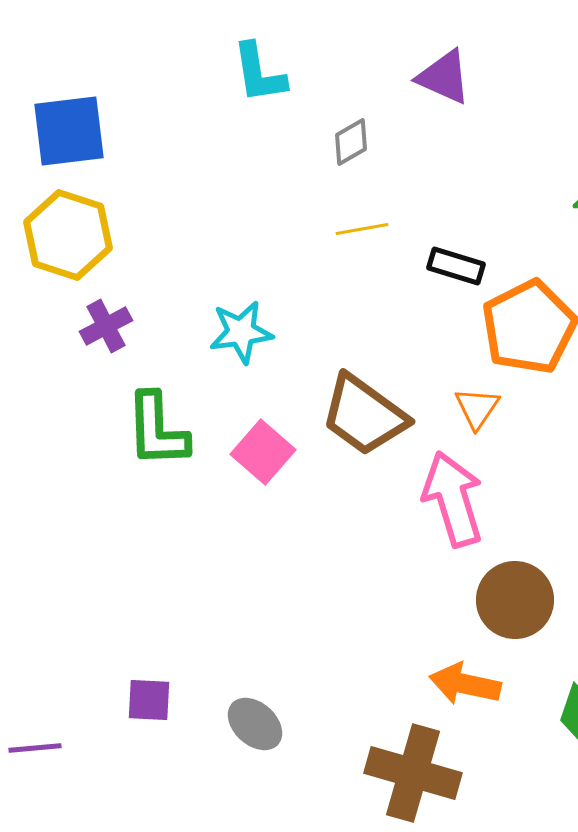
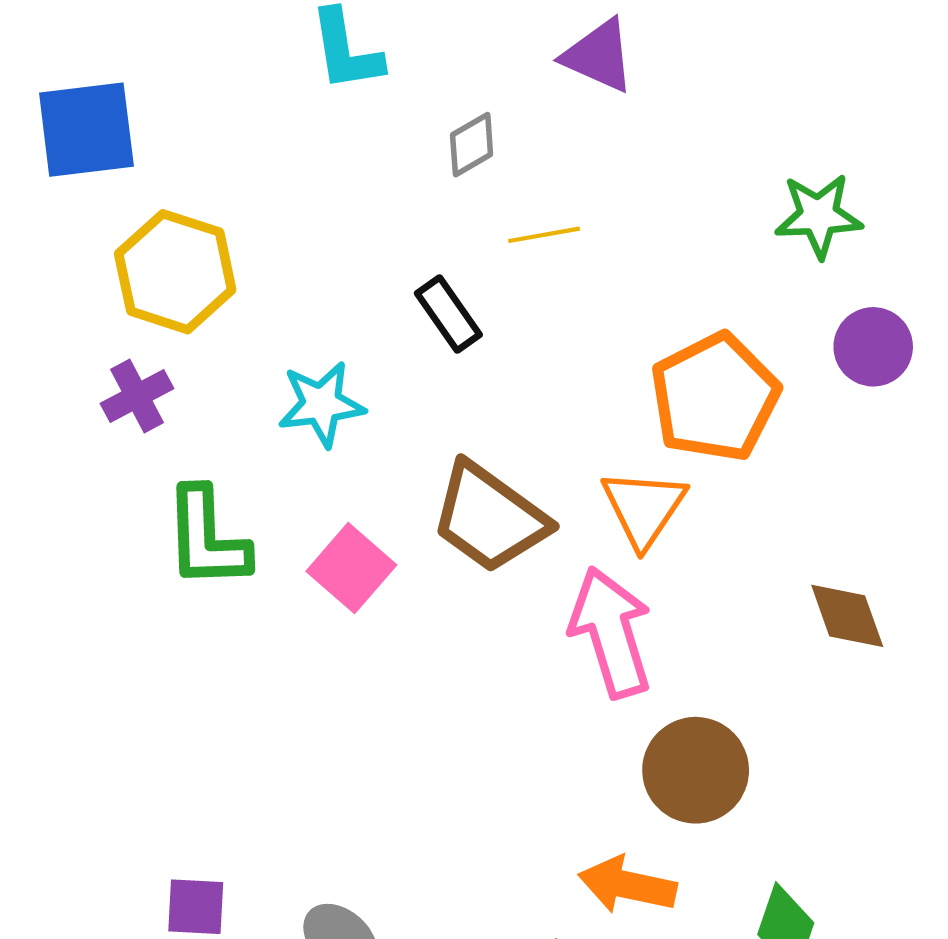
yellow line: (362, 229) -> (544, 235), moved
yellow hexagon: (68, 235) -> (175, 272), moved
black rectangle: (456, 266) -> (448, 314), moved, turned 38
orange triangle: (477, 408) -> (644, 508), size x1.4

